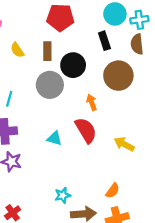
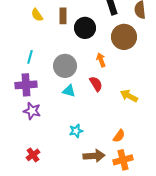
gray circle: (50, 85) -> (65, 66), moved
red semicircle: (86, 130) -> (96, 84), size x0.7
cyan star: (63, 195) -> (76, 131), moved

